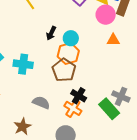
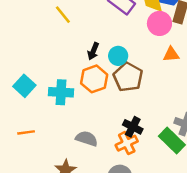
orange hexagon: (68, 54) -> (94, 79), moved
brown pentagon: (64, 70) -> (128, 77), moved
orange cross: (73, 108) -> (127, 143), turned 36

